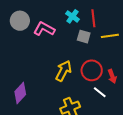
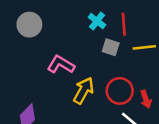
pink L-shape: (44, 29) -> (61, 65), moved

